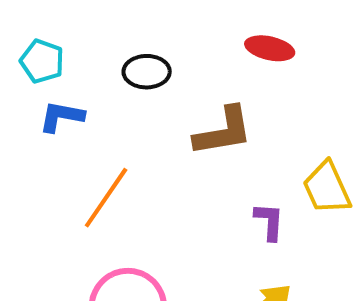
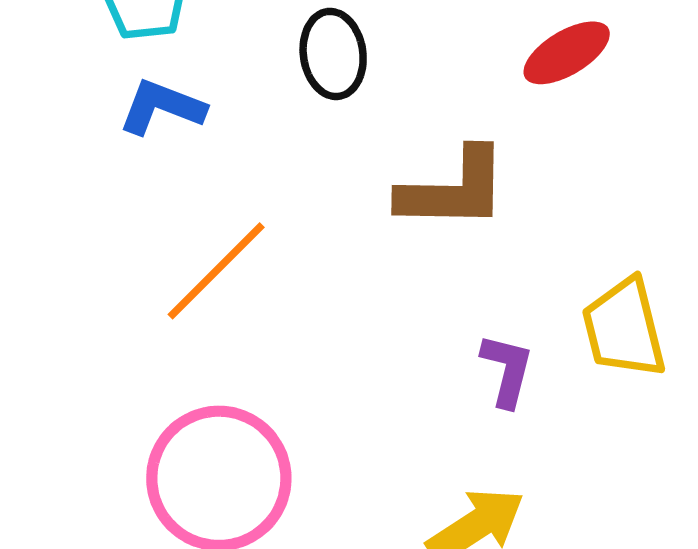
red ellipse: (270, 48) -> (567, 53), turned -54
black ellipse: (147, 72) -> (333, 54), turned 72

